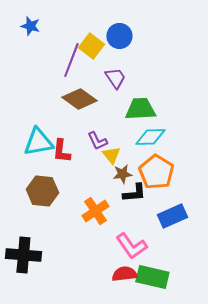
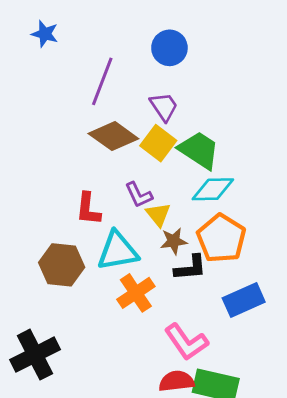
yellow square: (91, 46) -> (158, 143), moved
green trapezoid: (140, 109) -> (199, 150), turned 36
cyan triangle: (38, 142) -> (118, 251), moved
black cross: (23, 255) -> (35, 355), turned -32

